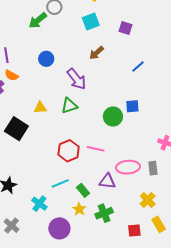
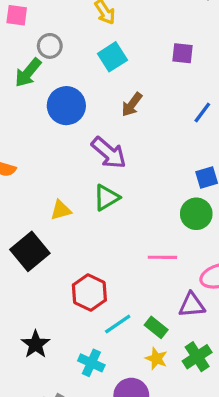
purple square: (126, 28) -> (183, 53), moved
blue circle: (46, 59) -> (66, 106), moved, size x1.5
green circle: (113, 116) -> (196, 214), moved
black square: (16, 129) -> (30, 251), turned 30
red hexagon: (69, 151) -> (89, 292), moved

